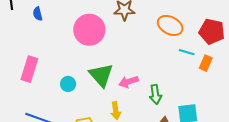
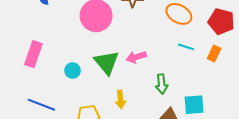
cyan line: (187, 52) -> (186, 47), moved
pink arrow: (129, 82) -> (136, 57), moved

